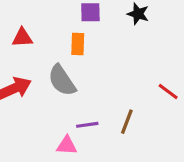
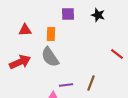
orange rectangle: (78, 44) -> (51, 34), moved
red line: (168, 92) -> (117, 54), moved

